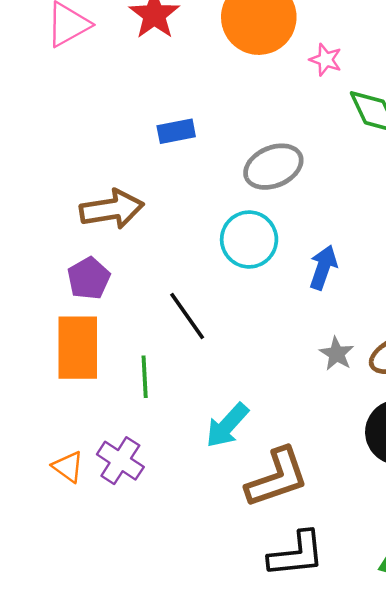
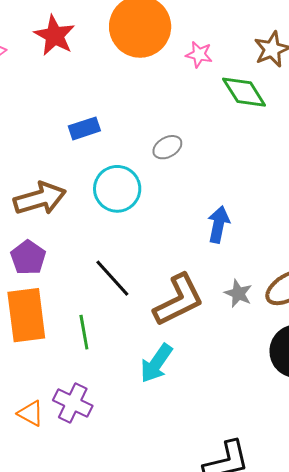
gray ellipse: (273, 167) -> (167, 147), size x0.6
cyan circle: (249, 239) -> (117, 189), moved
brown L-shape: (277, 478) -> (179, 300), moved

